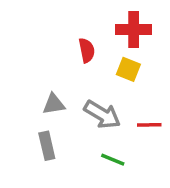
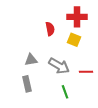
green line: (113, 160) -> (65, 92), turned 48

